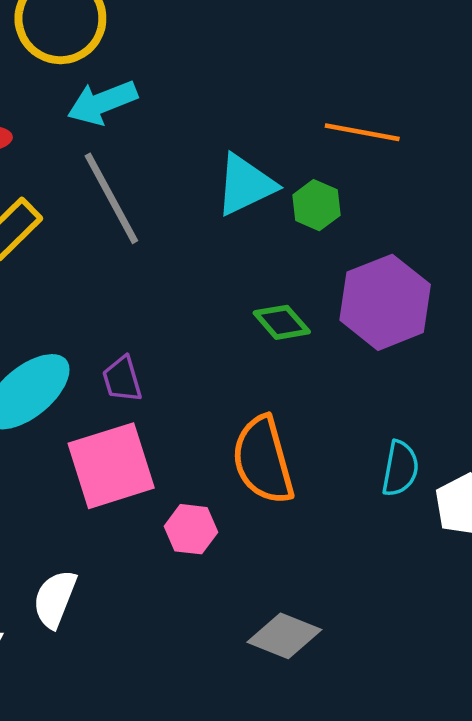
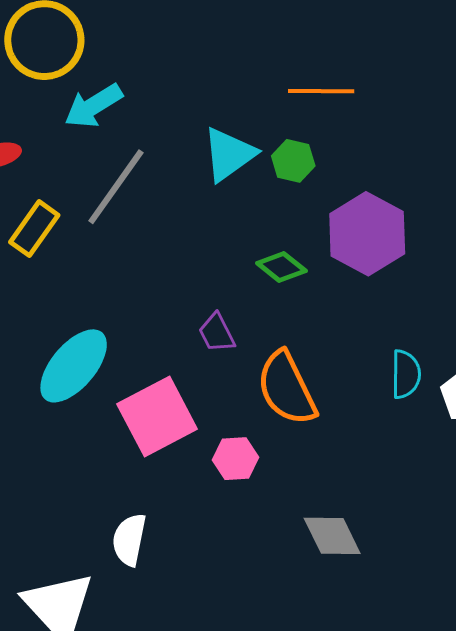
gray line: (111, 198) -> (116, 187), turned 74
purple trapezoid: (122, 379) -> (217, 333), moved
gray diamond: (284, 636) -> (332, 536), turned 52

